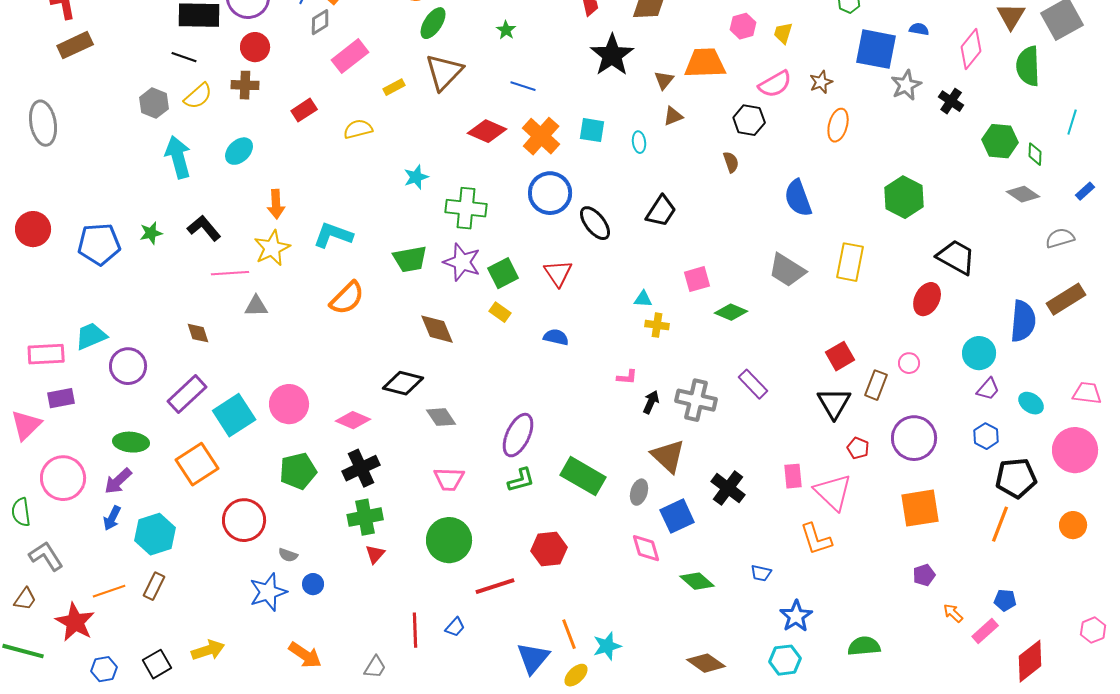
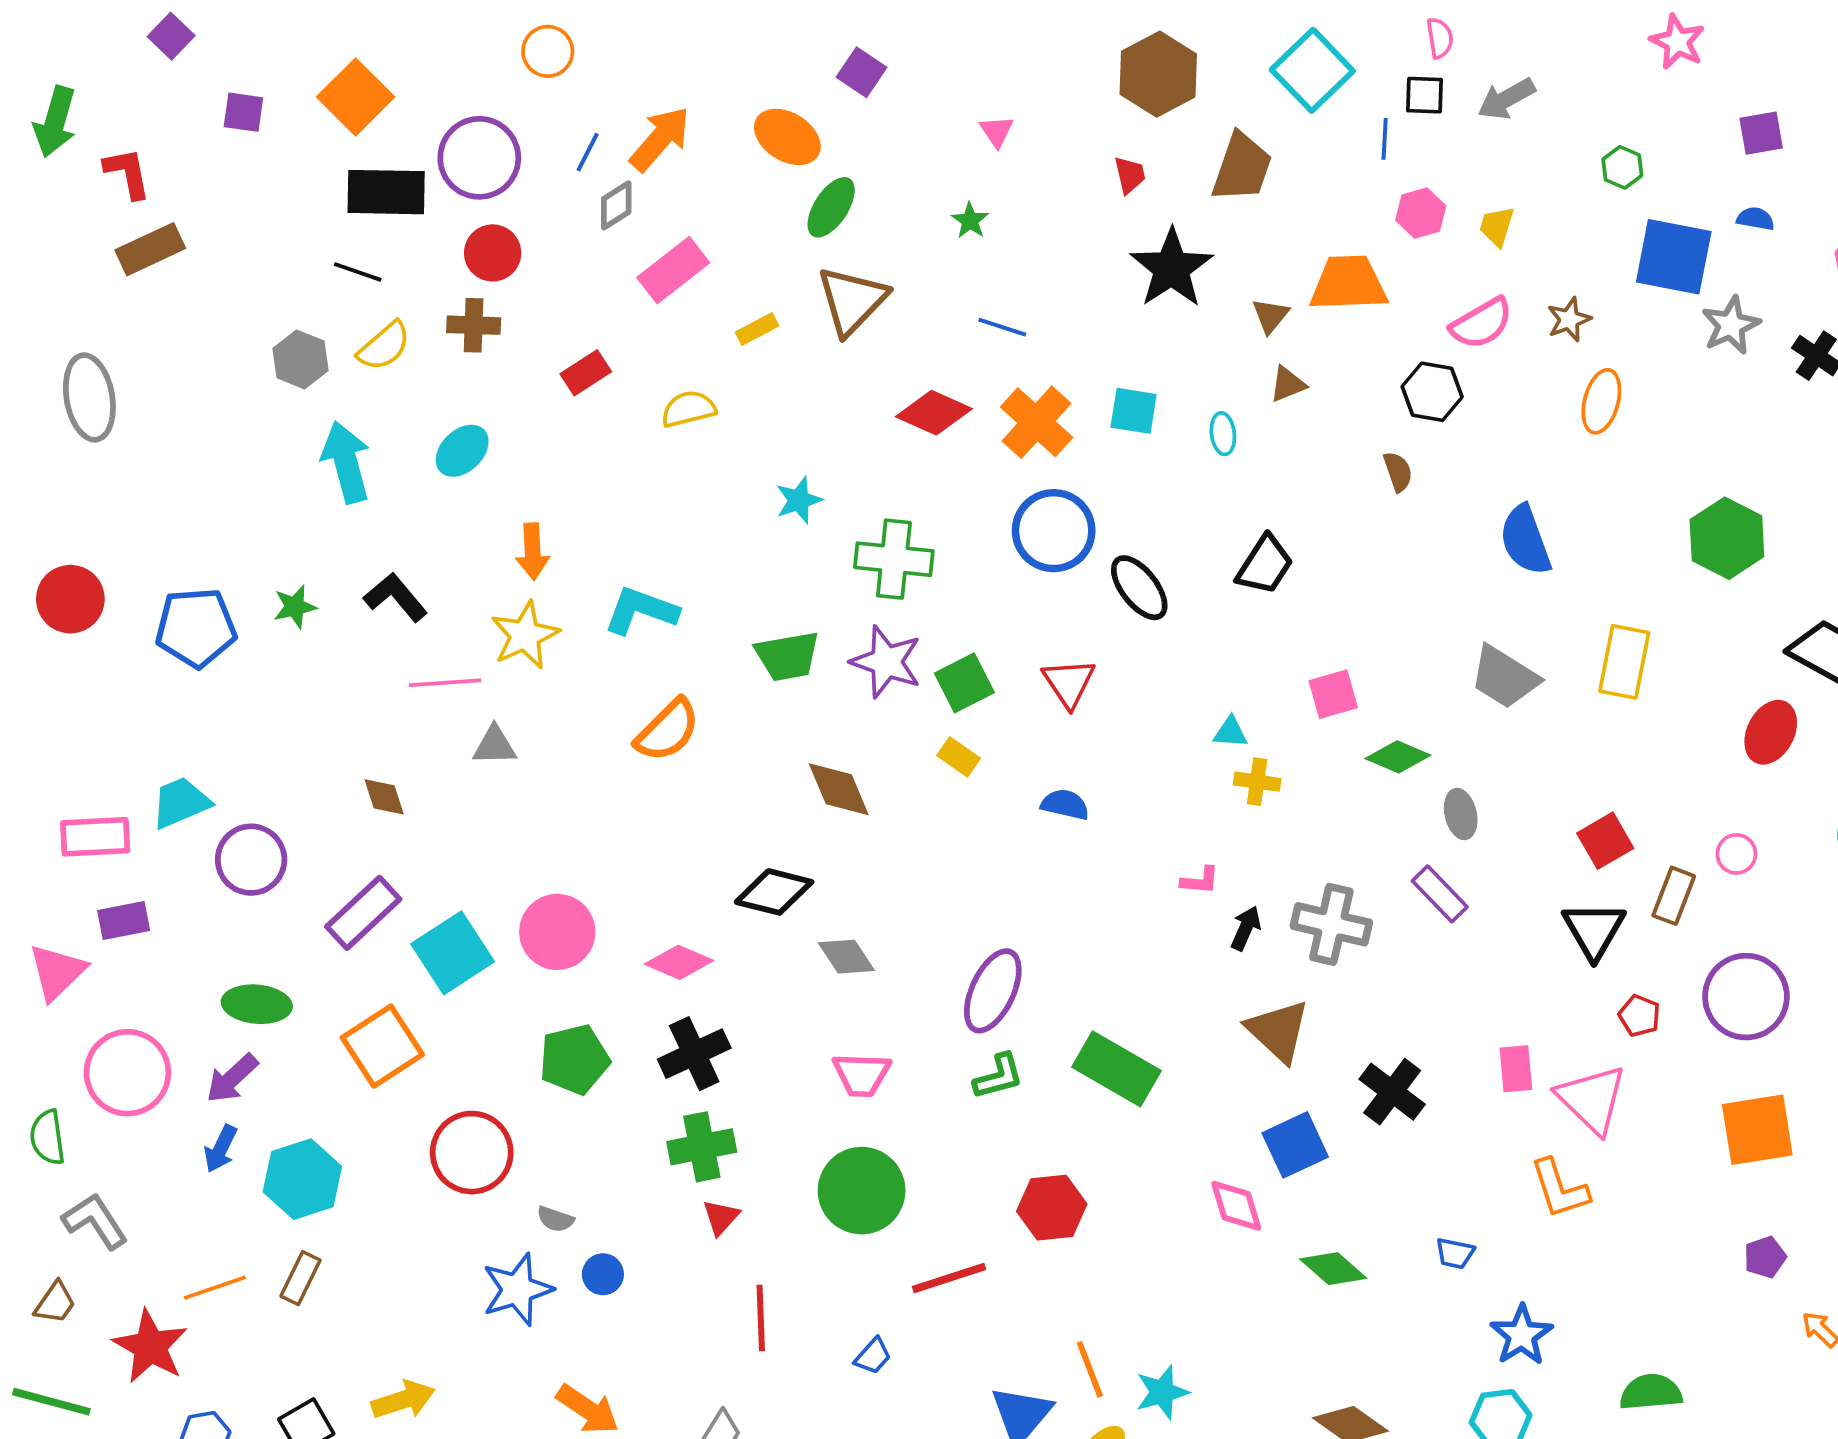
gray ellipse: (639, 492) -> (1461, 814), moved, turned -30
red line: (415, 630) -> (761, 1318), moved

